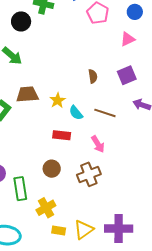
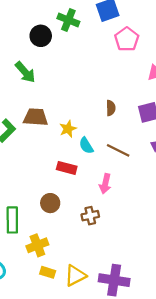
pink arrow: (98, 144) -> (105, 184), turned 36
brown cross: (89, 174) -> (90, 216), size x0.7

